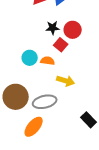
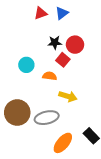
cyan circle: (30, 58) -> (26, 65), moved
orange ellipse: (34, 127) -> (63, 143), moved

